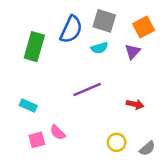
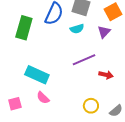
purple line: (87, 90) -> (84, 60), moved
cyan rectangle: (28, 106) -> (37, 75), moved, size x1.6
pink square: (37, 140) -> (15, 104), moved

